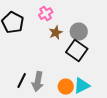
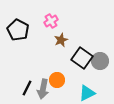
gray circle: (79, 32) -> (100, 61), moved
orange circle: (66, 87) -> (57, 80), moved

